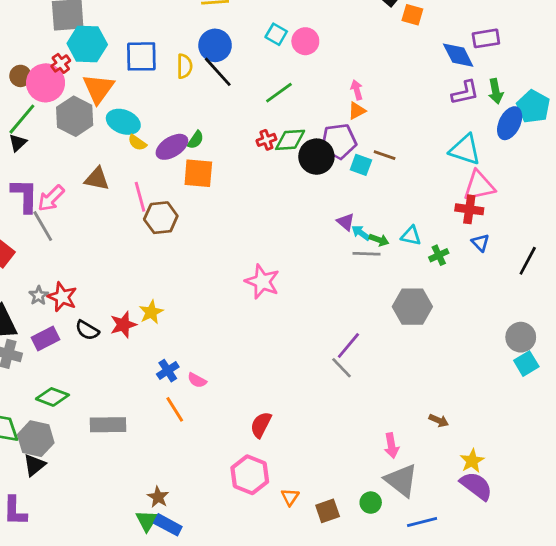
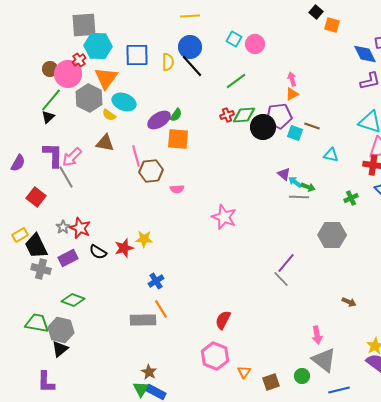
yellow semicircle: (137, 143) -> (109, 115), moved
cyan triangle: (411, 236) -> (331, 155), moved
yellow star: (151, 312) -> (144, 239), turned 30
pink semicircle: (197, 380) -> (177, 189), moved, turned -32
brown arrow: (439, 421) -> (349, 302), moved
gray rectangle: (108, 425) -> (143, 320), moved

